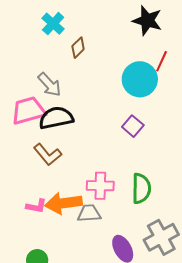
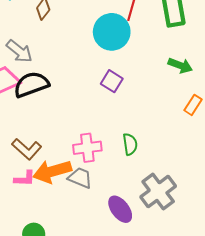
brown L-shape: (48, 155) -> (27, 149), moved
green semicircle: (141, 188) -> (130, 144), size x0.7
gray trapezoid: (89, 213) -> (80, 178), turned 35

